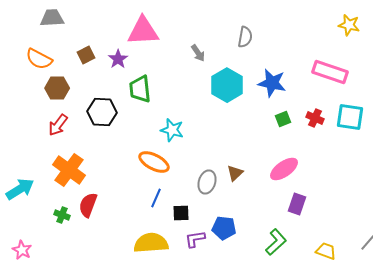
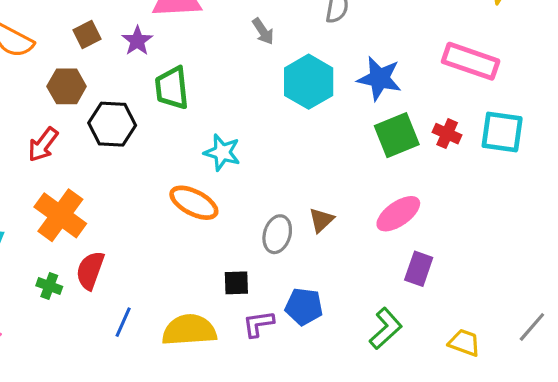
brown hexagon: (57, 88) -> (67, 86), moved
green square: (283, 119) -> (397, 135), size x1.8
blue line: (156, 198) -> (123, 322), moved

